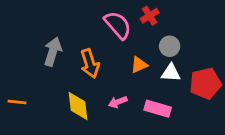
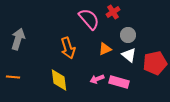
gray arrow: (53, 52) -> (18, 39), moved
white triangle: (171, 73) -> (129, 55), turned 35
pink arrow: (118, 102) -> (97, 79), moved

